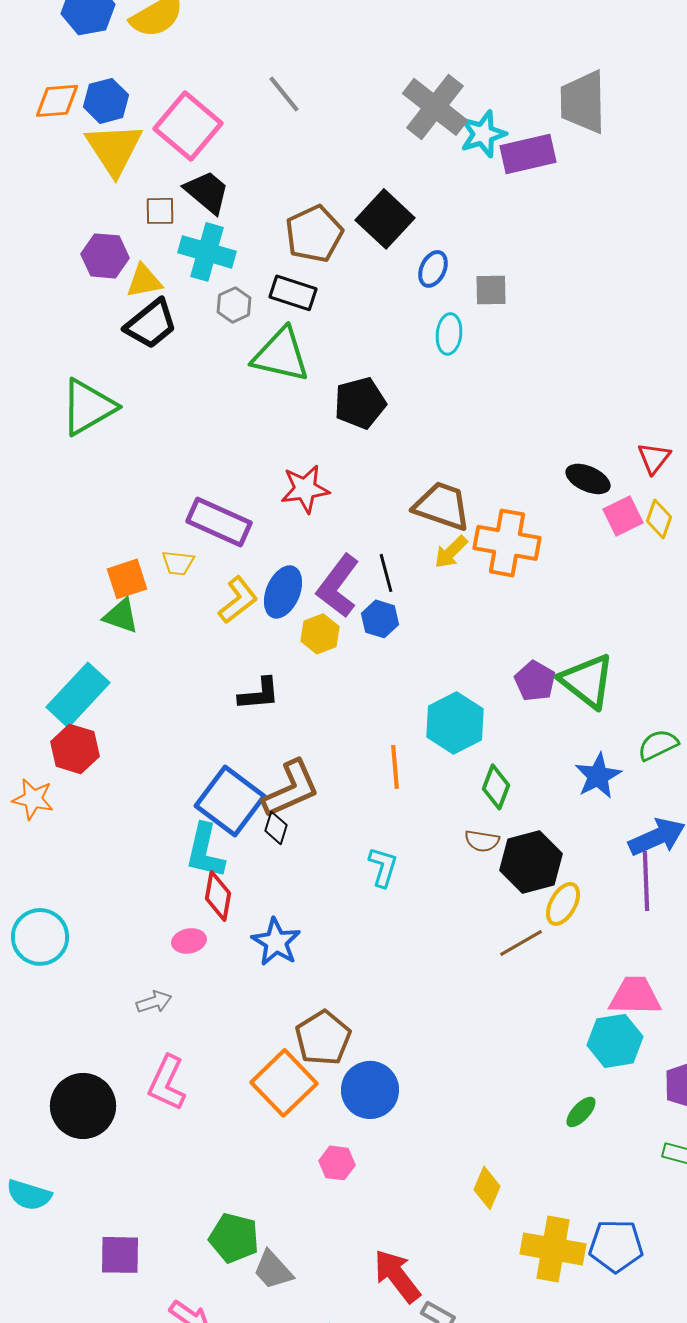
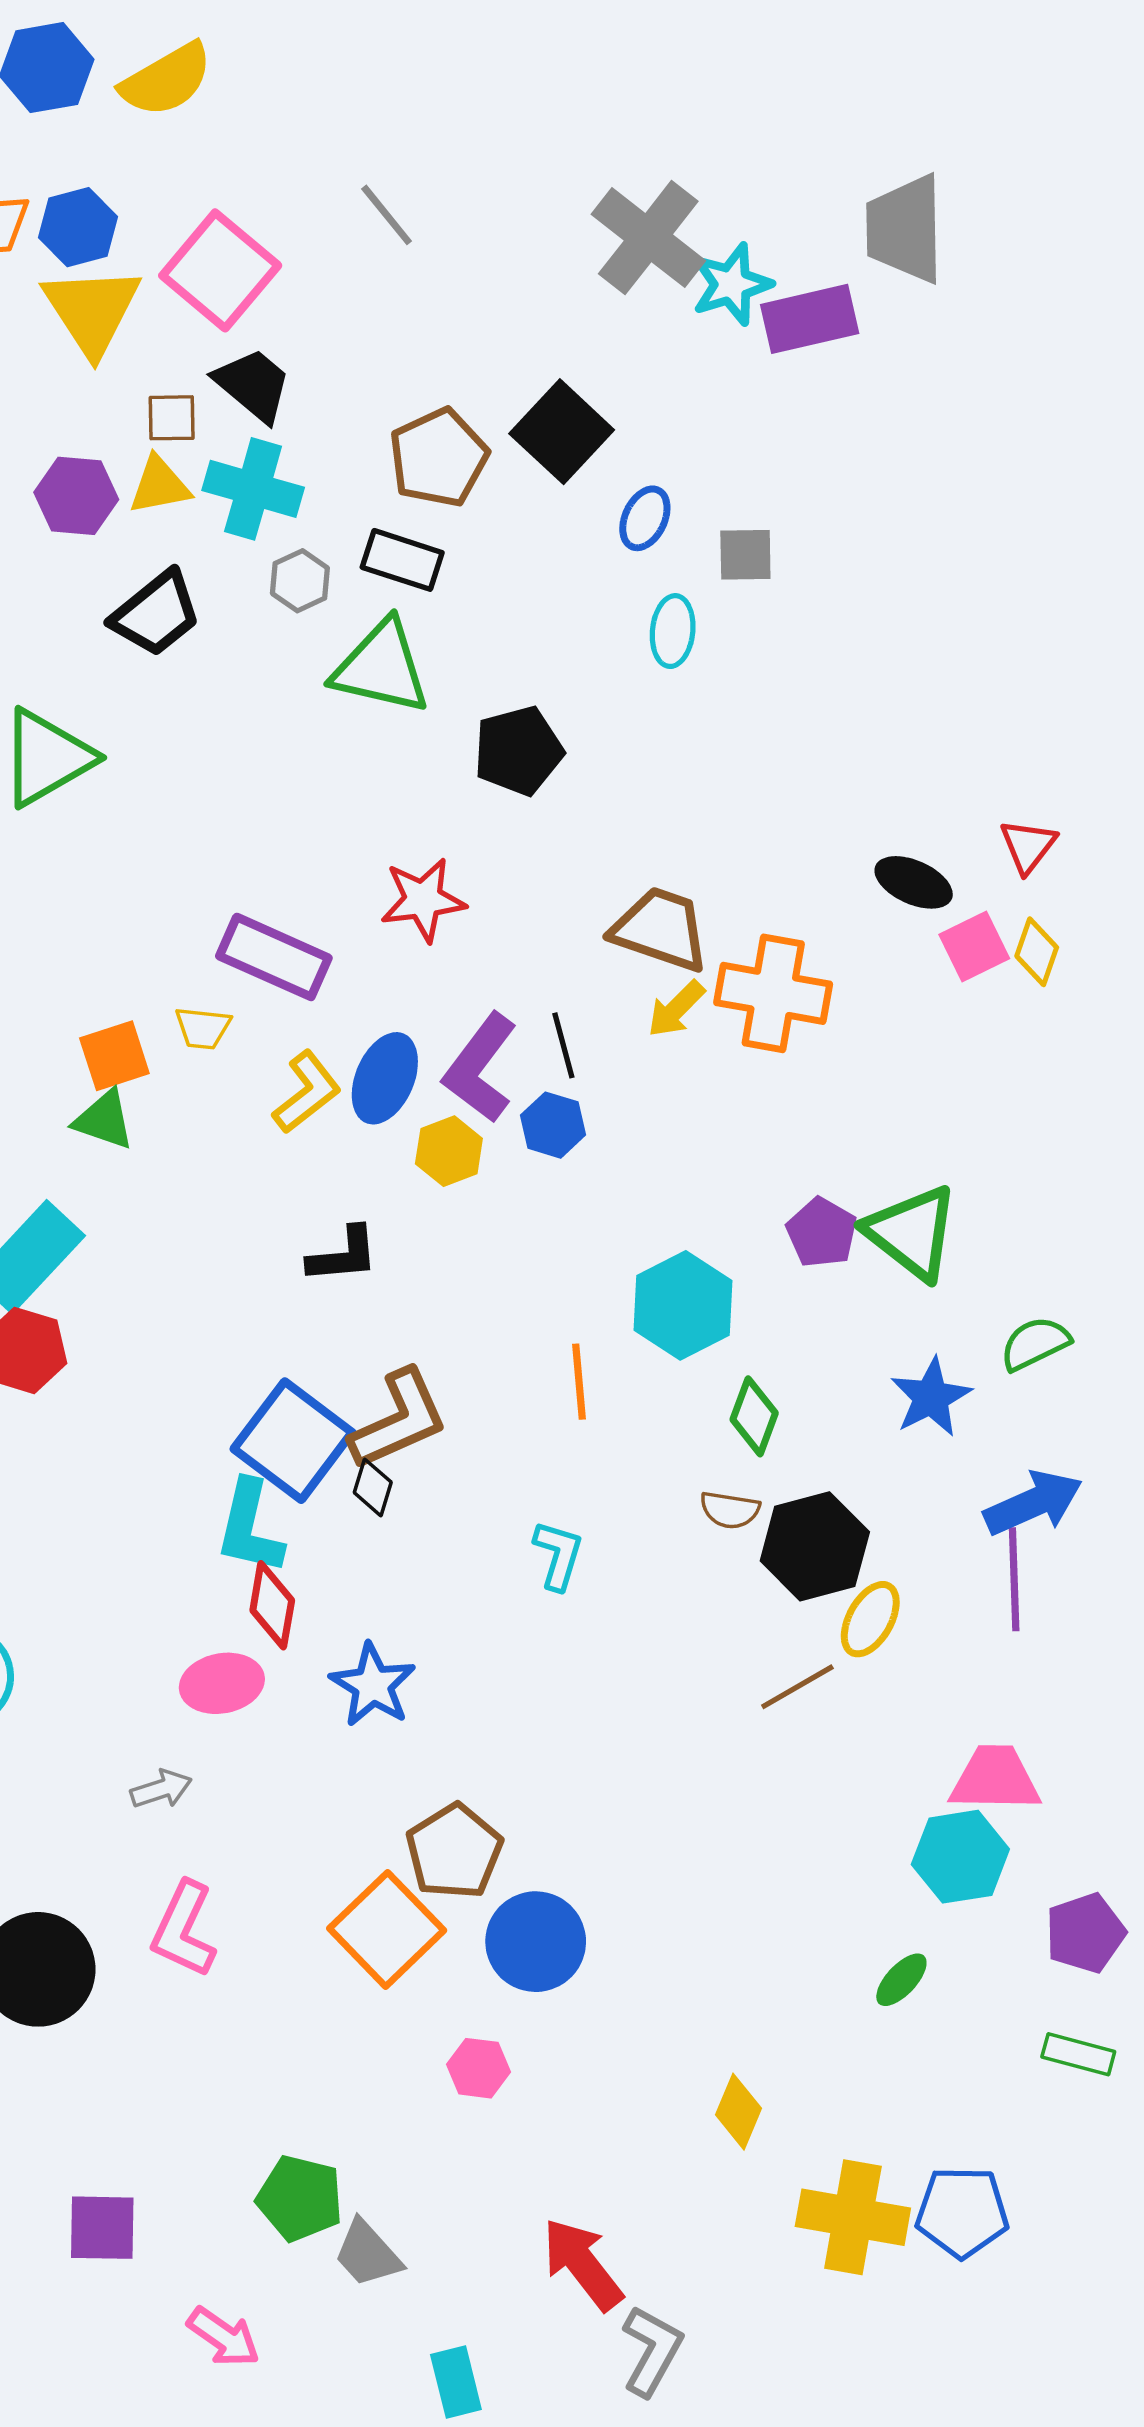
yellow triangle: (144, 281) -> (159, 485), moved
pink ellipse: (189, 941) -> (222, 1683), size x1.4

